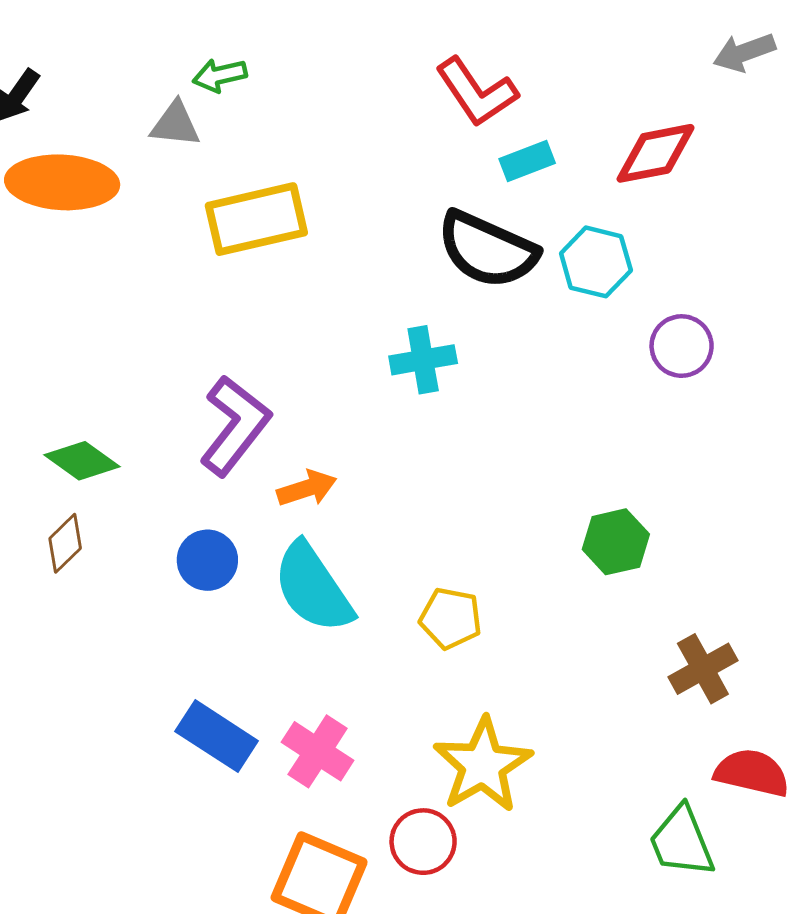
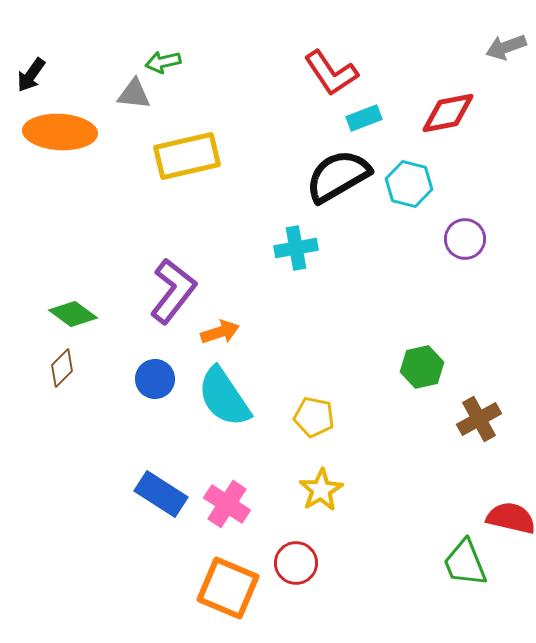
black semicircle: (487, 250) -> (338, 176), turned 126
brown cross: (703, 669) -> (479, 419), moved
yellow star: (483, 765) -> (321, 490), moved, size x0.7

